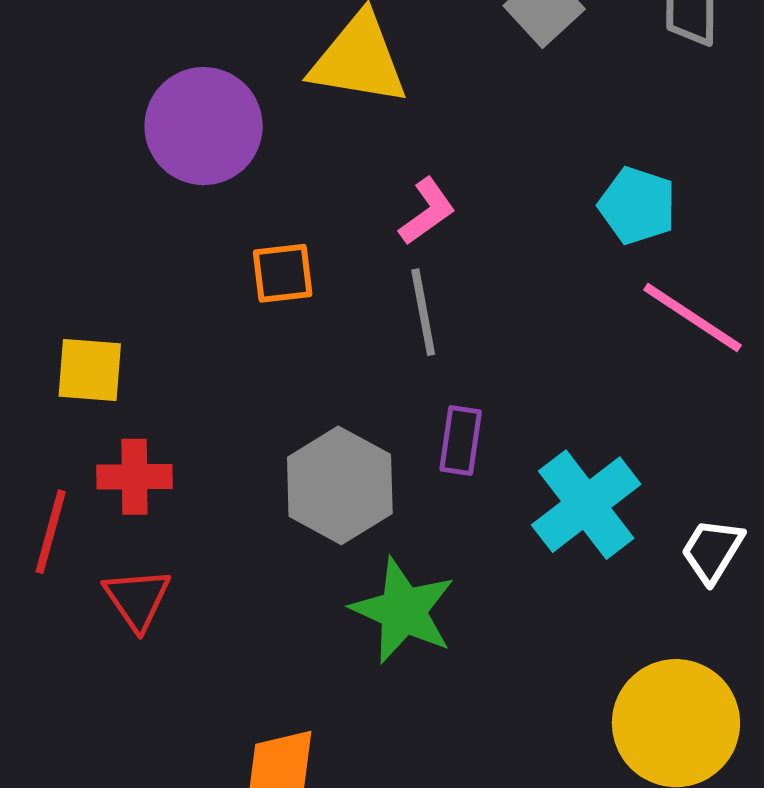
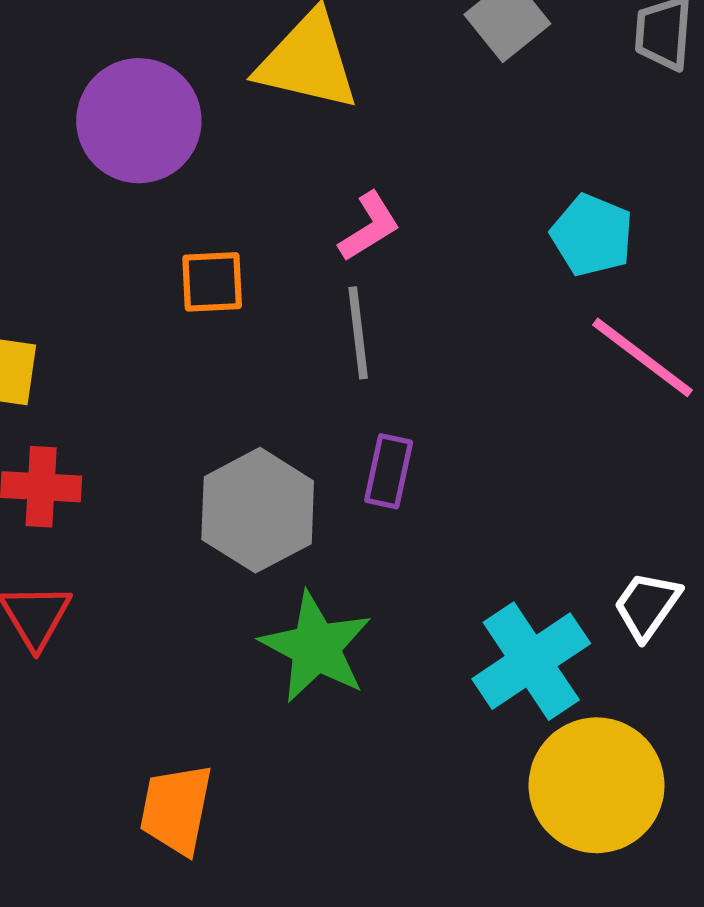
cyan cross: (586, 505) -> (531, 661), moved

